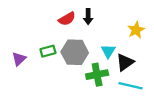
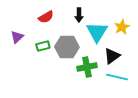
red semicircle: (67, 19) -> (46, 17), moved
cyan triangle: (108, 51) -> (97, 32), moved, size x1.6
purple triangle: (19, 59) -> (17, 37), moved

